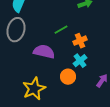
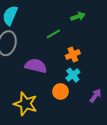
green line: (61, 30) -> (53, 34), moved
yellow star: (34, 89) -> (26, 104), turned -30

